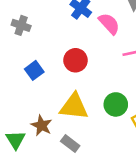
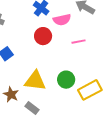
pink semicircle: (109, 24) -> (62, 20), turned 120
red circle: (76, 60) -> (43, 36), moved

